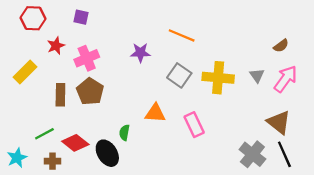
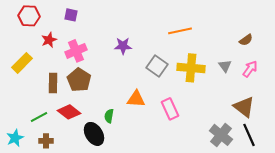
orange line: (182, 35) -> (180, 31), moved, turned -35
pink arrow: (286, 79) -> (250, 69), size x0.7
red diamond: (75, 143) -> (69, 112), moved

